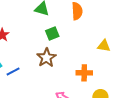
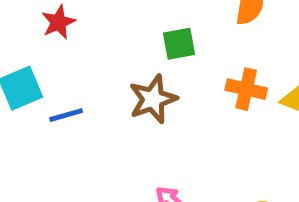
orange cross: (84, 73) -> (246, 89), moved

